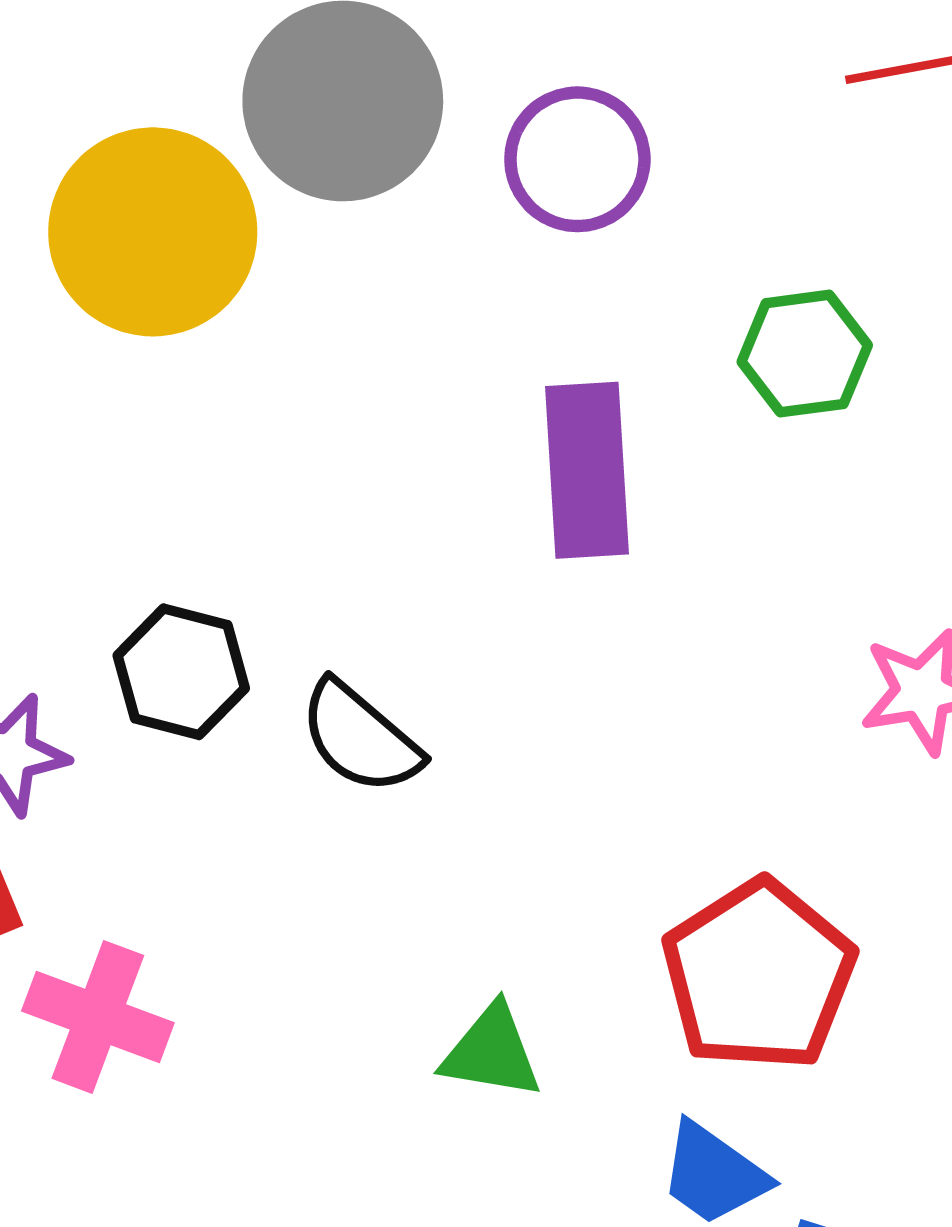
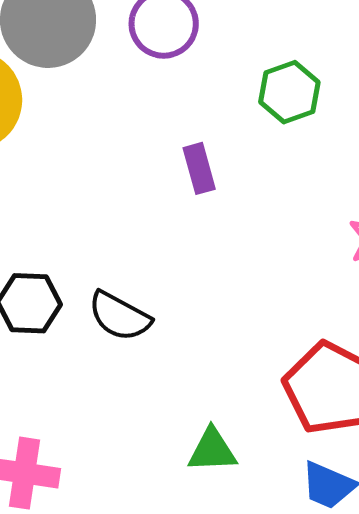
purple rectangle: (587, 470) -> (199, 168), size x0.6

